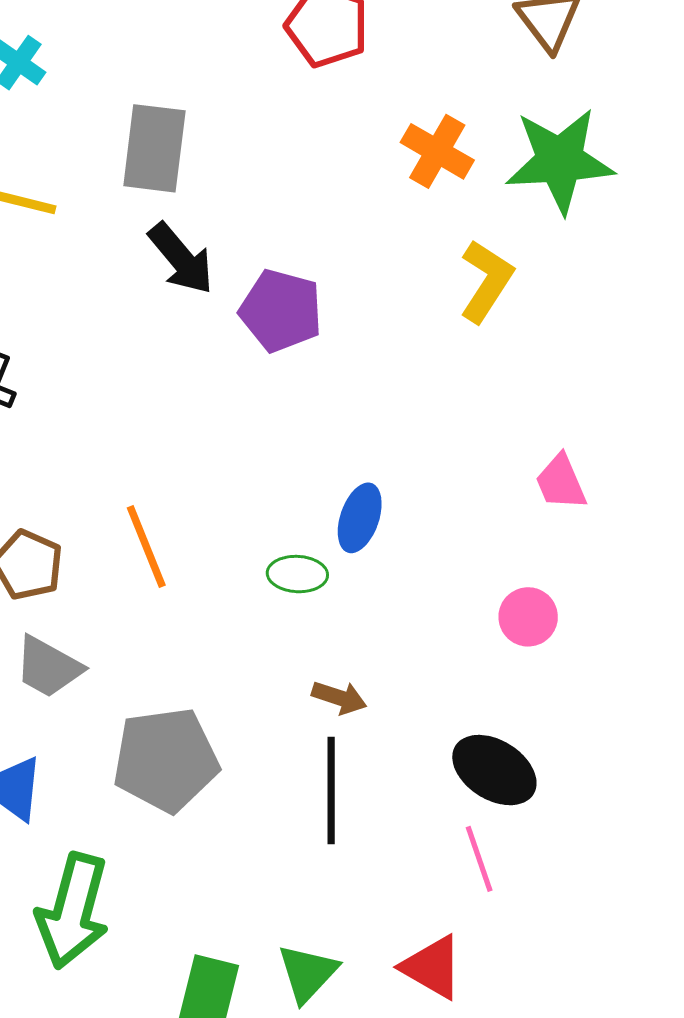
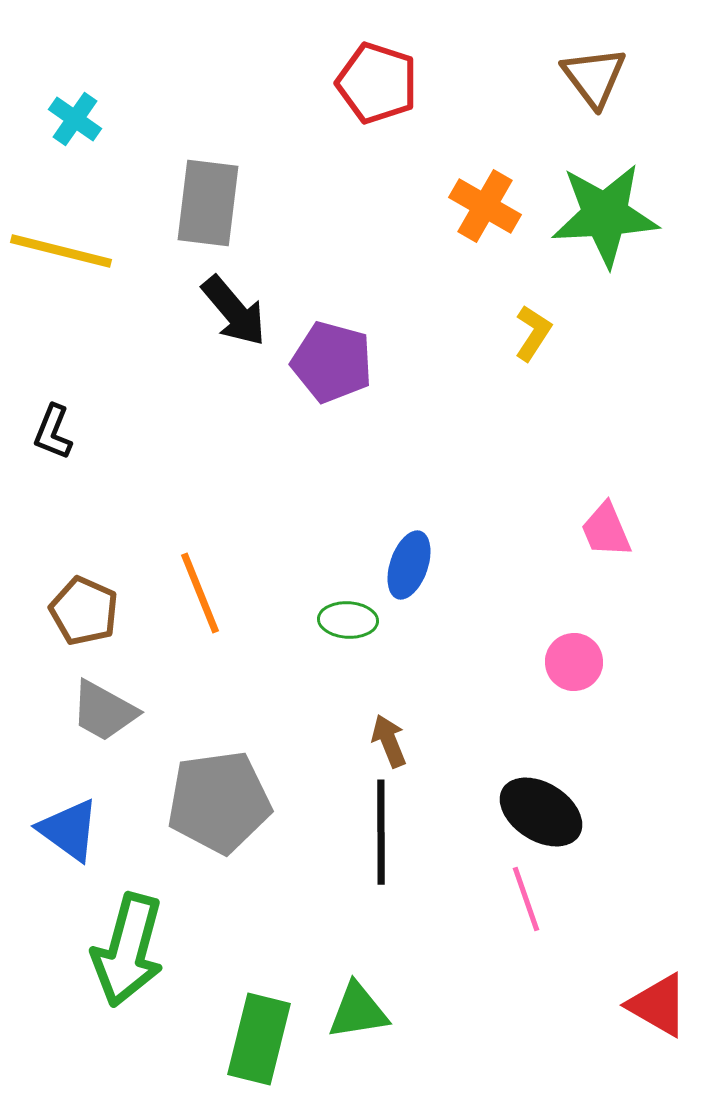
yellow L-shape: (486, 281) -> (533, 333), size x0.7
brown arrow: (339, 698) -> (389, 741), turned -130
red triangle: (432, 967) -> (658, 1005), moved
green triangle: (308, 973) -> (358, 1011), turned 38

